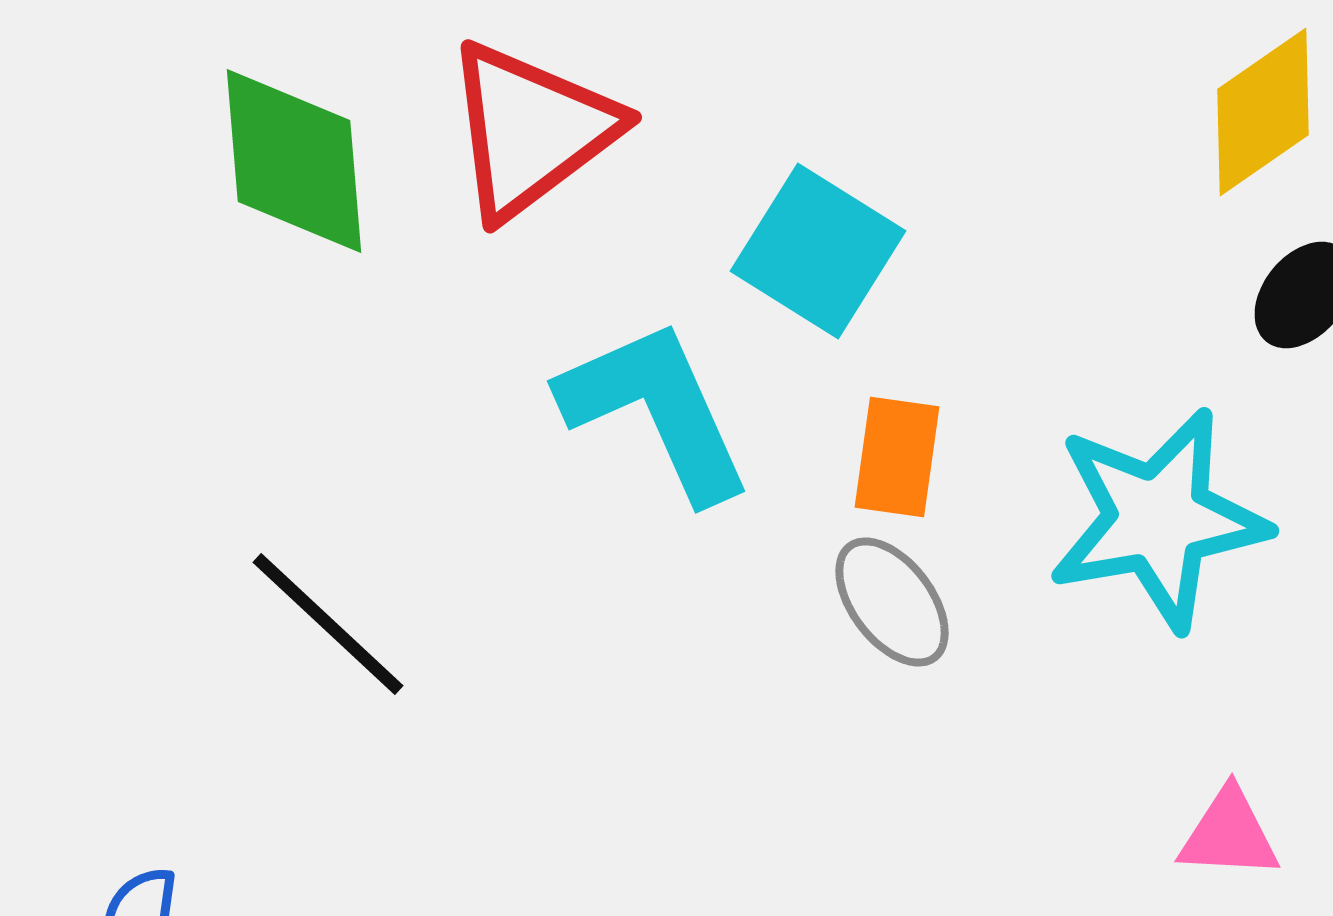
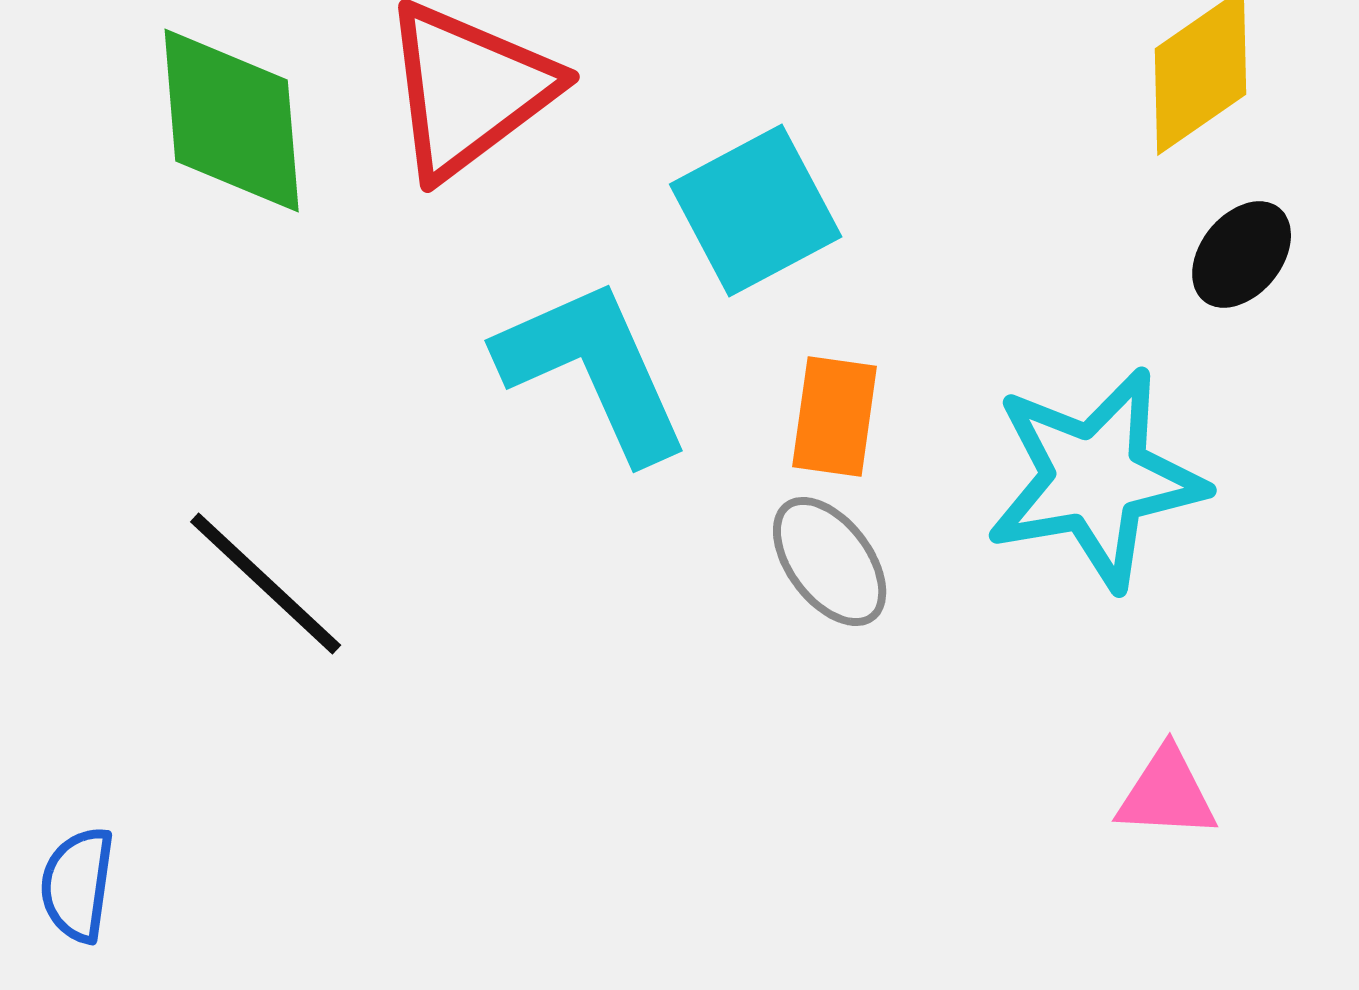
cyan square: (818, 251) -> (756, 210), turned 30

